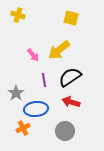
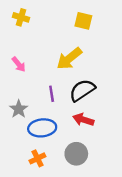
pink arrow: (33, 55) -> (19, 64), moved
orange cross: (23, 128) -> (37, 158), moved

